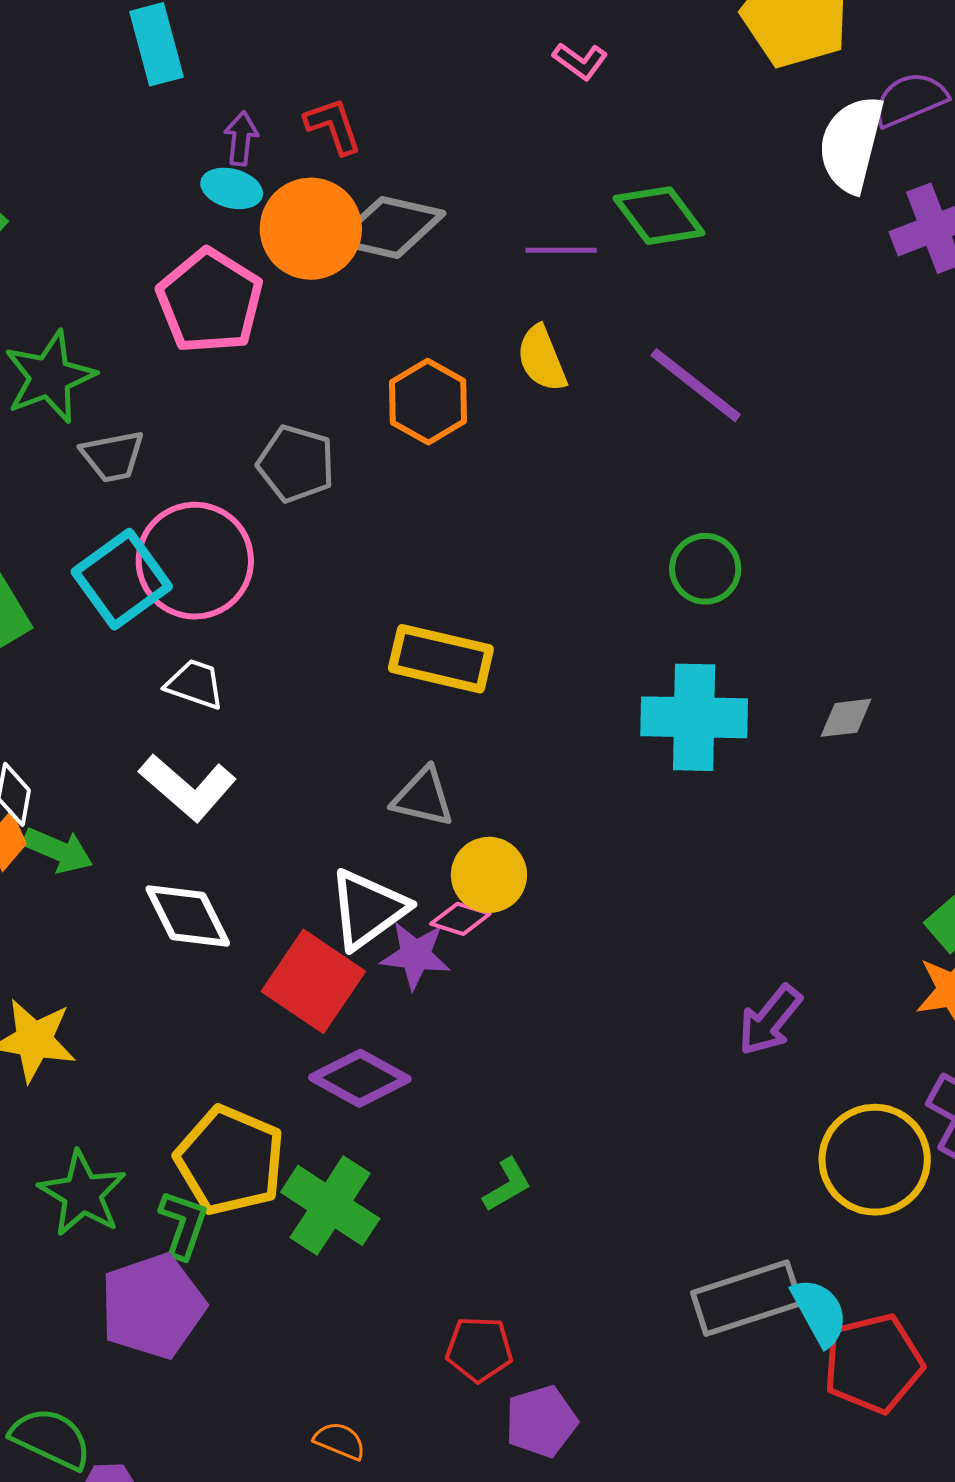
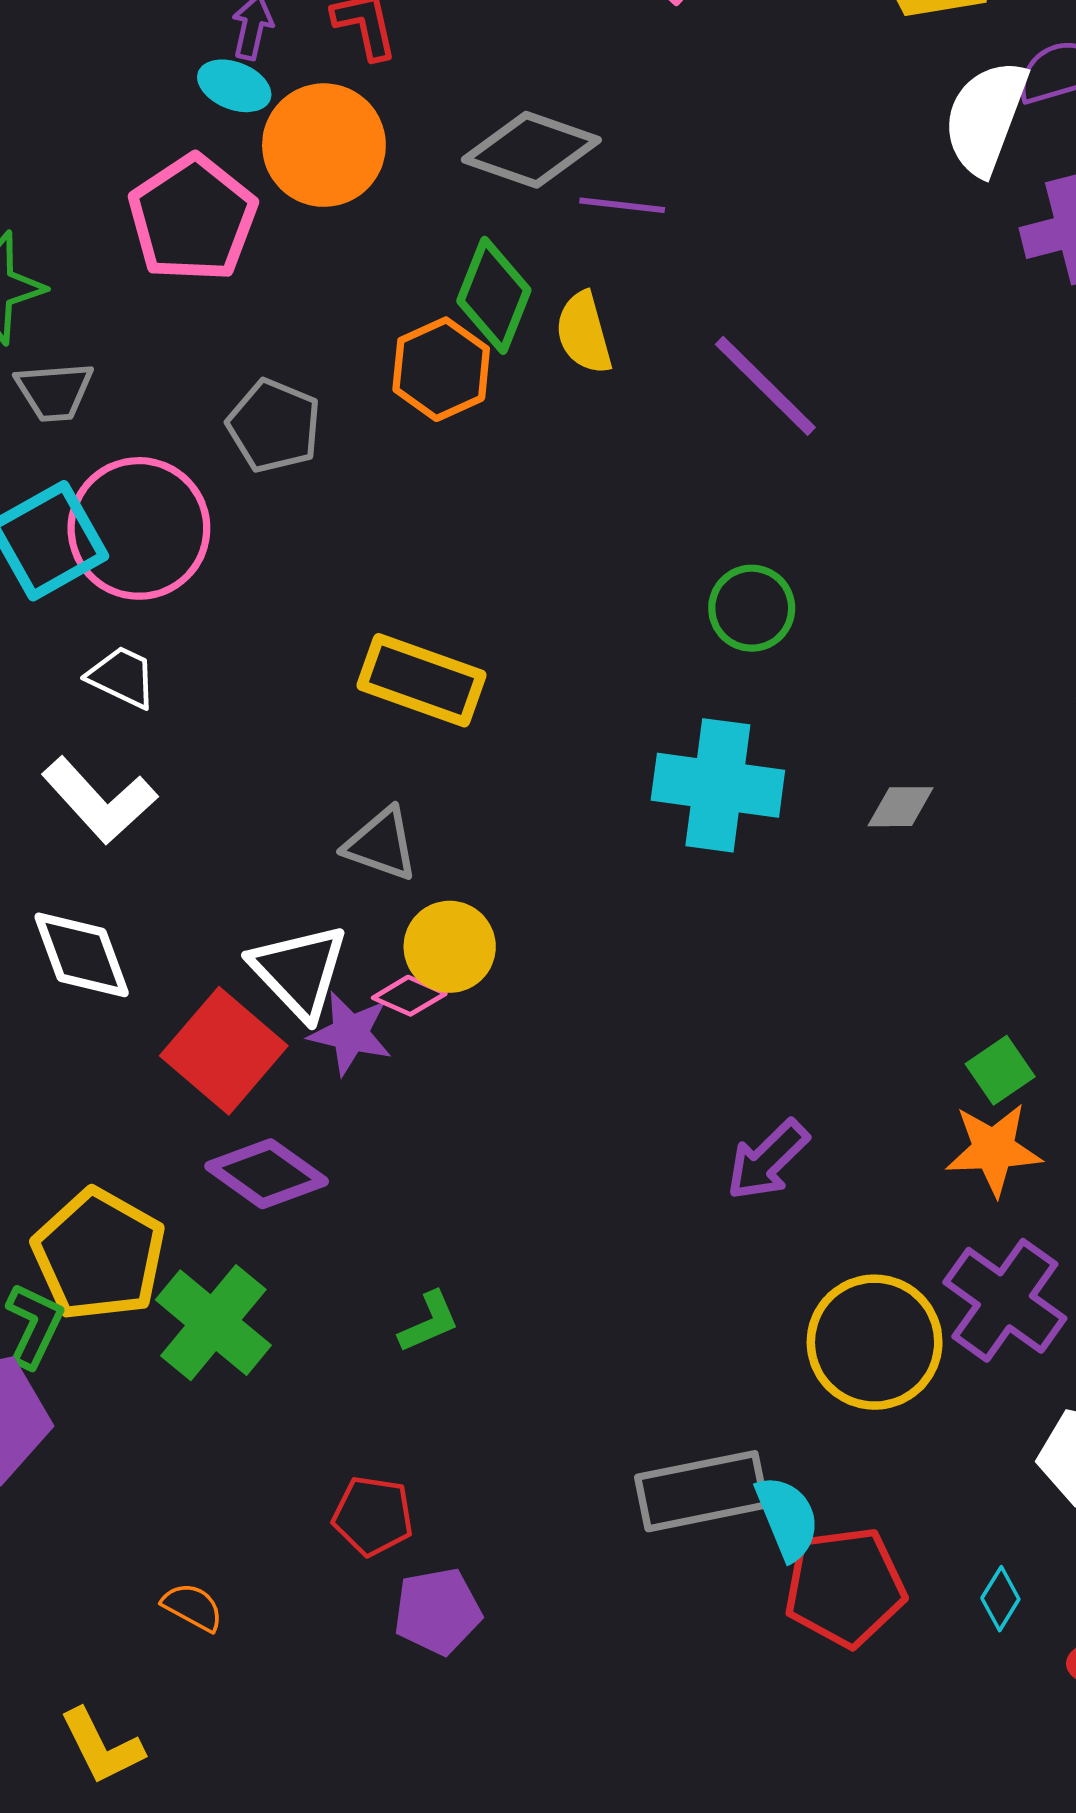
green diamond: (659, 216) -> (494, 295), moved, turned 52
gray diamond: (390, 227) -> (531, 150), moved
white triangle: (368, 909) -> (299, 971), turned -44

